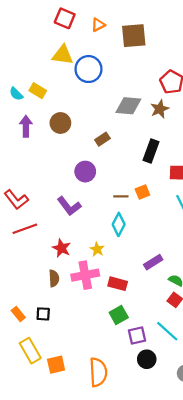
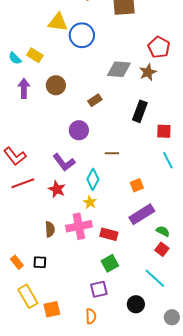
orange square: (142, 192) -> (137, 185), moved
cyan diamond: (119, 224) -> (93, 179), moved
red star: (61, 248) -> (57, 189), moved
purple rectangle: (153, 262) -> (142, 214), size x1.4
purple square: (137, 336) -> (99, 289), moved
orange semicircle: (98, 372) -> (91, 316), size x0.6

